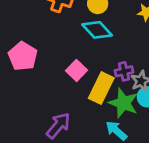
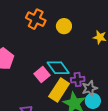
cyan diamond: (97, 30) -> (58, 68), moved

